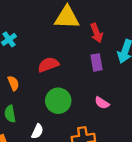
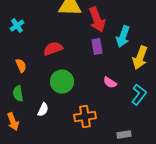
red arrow: (97, 33) -> (97, 20), size x1.4
pink semicircle: (102, 103) -> (110, 83), moved

